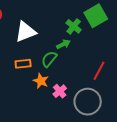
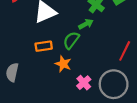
pink cross: (60, 91) -> (84, 83), moved

